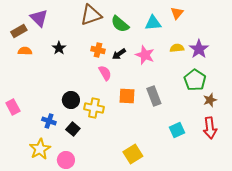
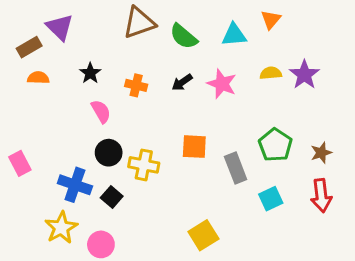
orange cross: (98, 50) -> (136, 85), moved
pink semicircle: (105, 73) -> (101, 111), moved
green pentagon: (195, 80) -> (275, 145), moved
gray rectangle: (154, 96) -> (236, 168), moved
blue cross: (49, 121) -> (75, 185), size x1.5

